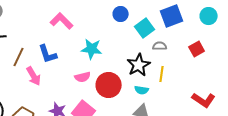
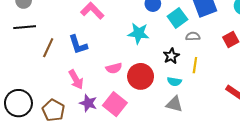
cyan star: (92, 49) -> (138, 33), moved
black star: (139, 65) -> (171, 56), size x0.7
pink arrow: (34, 76) -> (76, 79), moved

